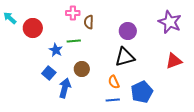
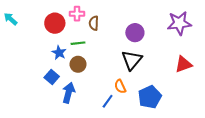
purple star: (170, 22) -> (179, 23), turned -30
red circle: (33, 28) -> (55, 23), moved
black triangle: (125, 57) -> (132, 60), turned -35
brown circle: (82, 69) -> (78, 64), moved
blue line: (113, 100) -> (108, 101), moved, turned -48

